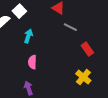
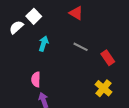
gray line: (70, 27) -> (81, 47), moved
pink semicircle: (32, 62) -> (36, 79), moved

